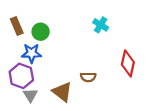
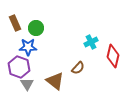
cyan cross: (101, 25) -> (91, 42), moved, turned 32
brown semicircle: (88, 77) -> (78, 68), turned -48

